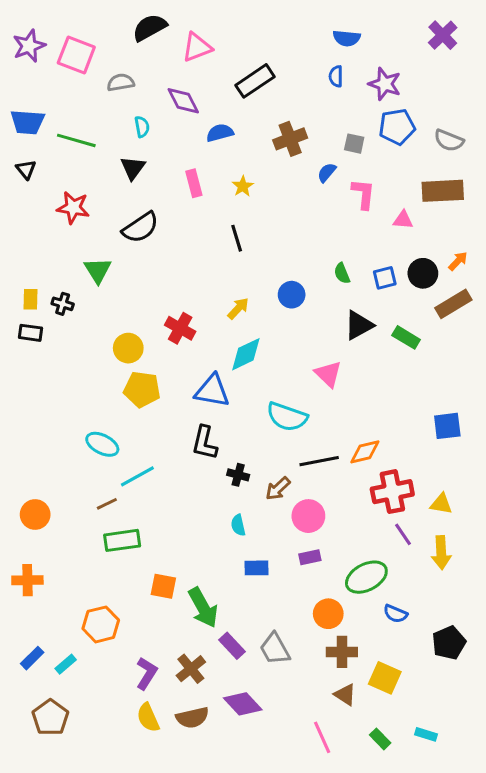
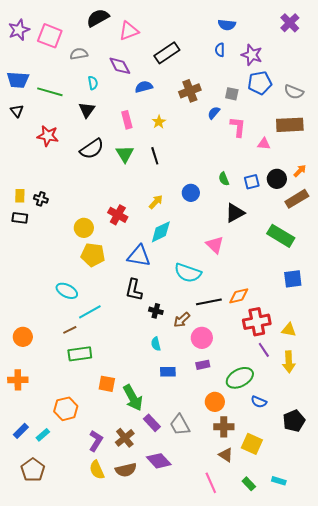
green triangle: (98, 270) -> (125, 154), moved
green rectangle: (406, 337) -> (281, 236), moved, size x1.5

